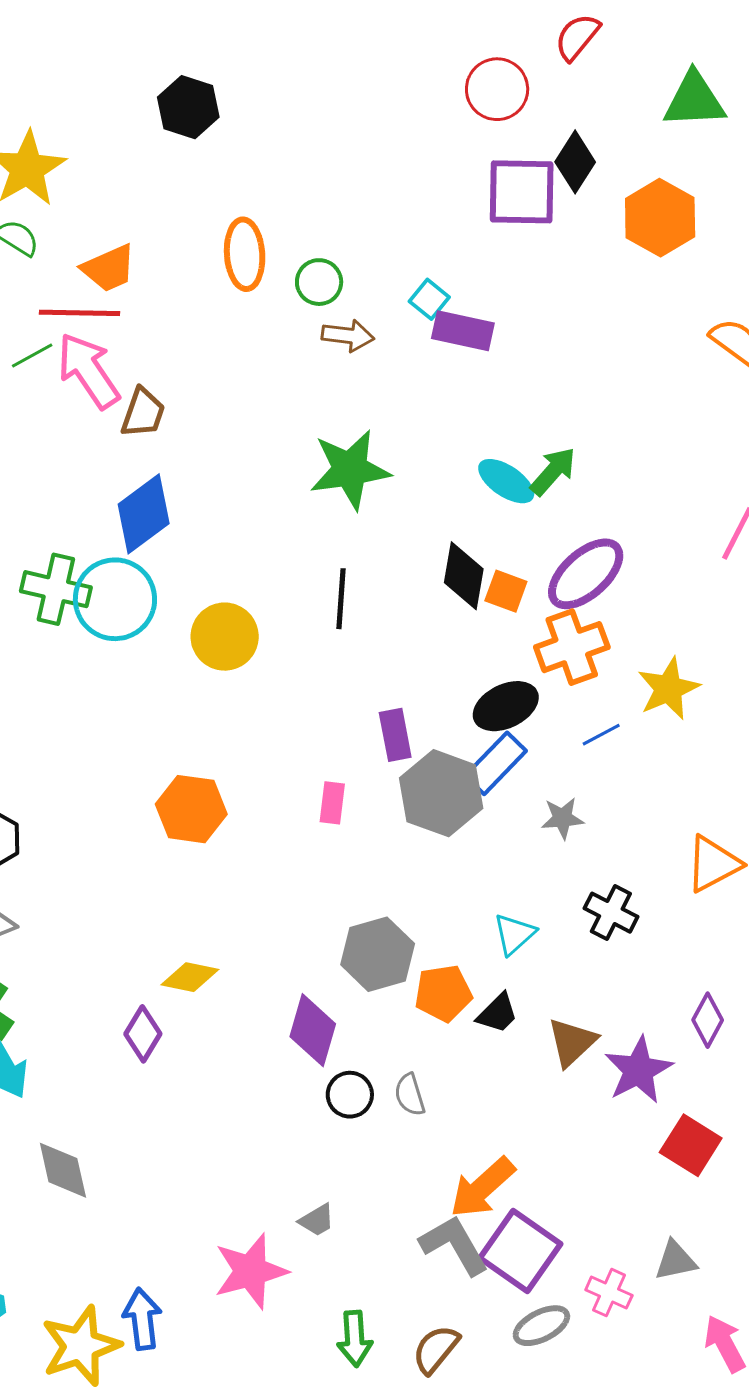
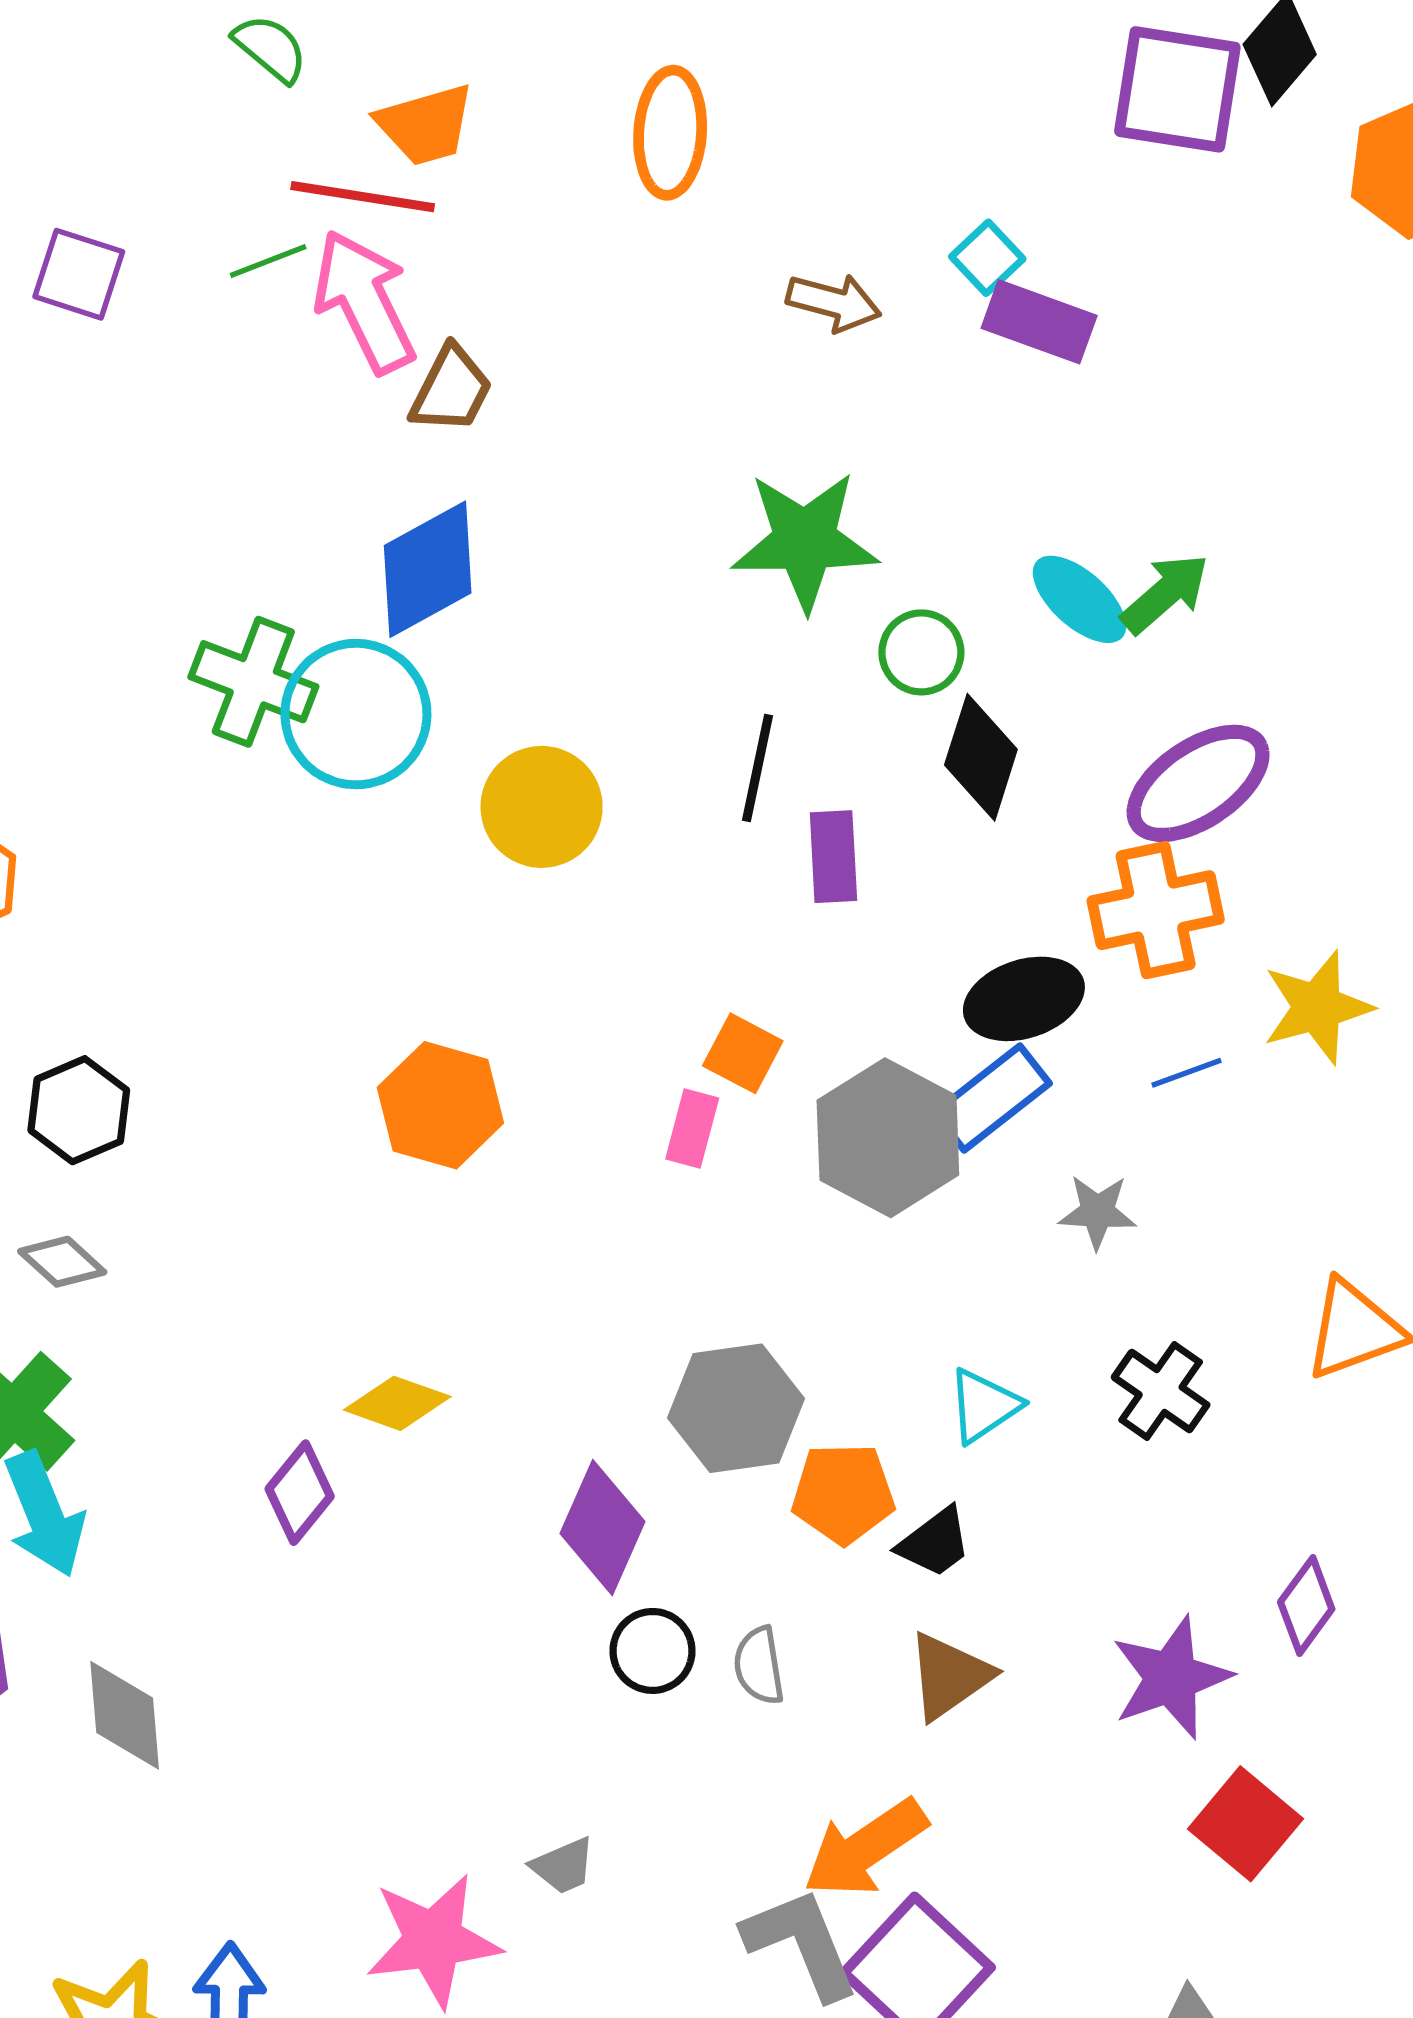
green circle: (319, 282) -> (921, 652), moved
orange square: (506, 591) -> (743, 1053), moved
purple rectangle: (395, 735) -> (833, 857), moved
brown triangle: (572, 1042) -> (949, 1676), moved

